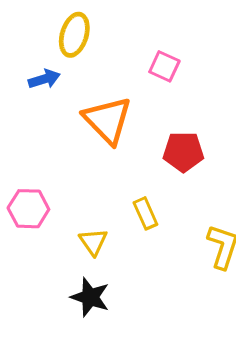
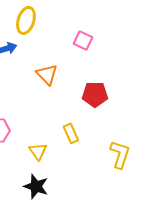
orange triangle: (107, 120) -> (47, 74), size x0.7

